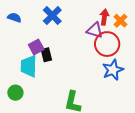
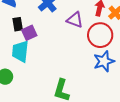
purple triangle: (95, 30) -> (75, 20), moved
black rectangle: (46, 55) -> (18, 24), moved

